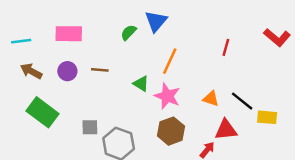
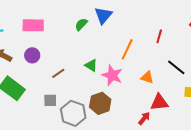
orange line: (170, 61) -> (127, 49), moved
brown line: (100, 70) -> (58, 73), moved, turned -40
black line: (242, 101) -> (176, 67), moved
brown hexagon: (171, 131) -> (100, 103), moved

